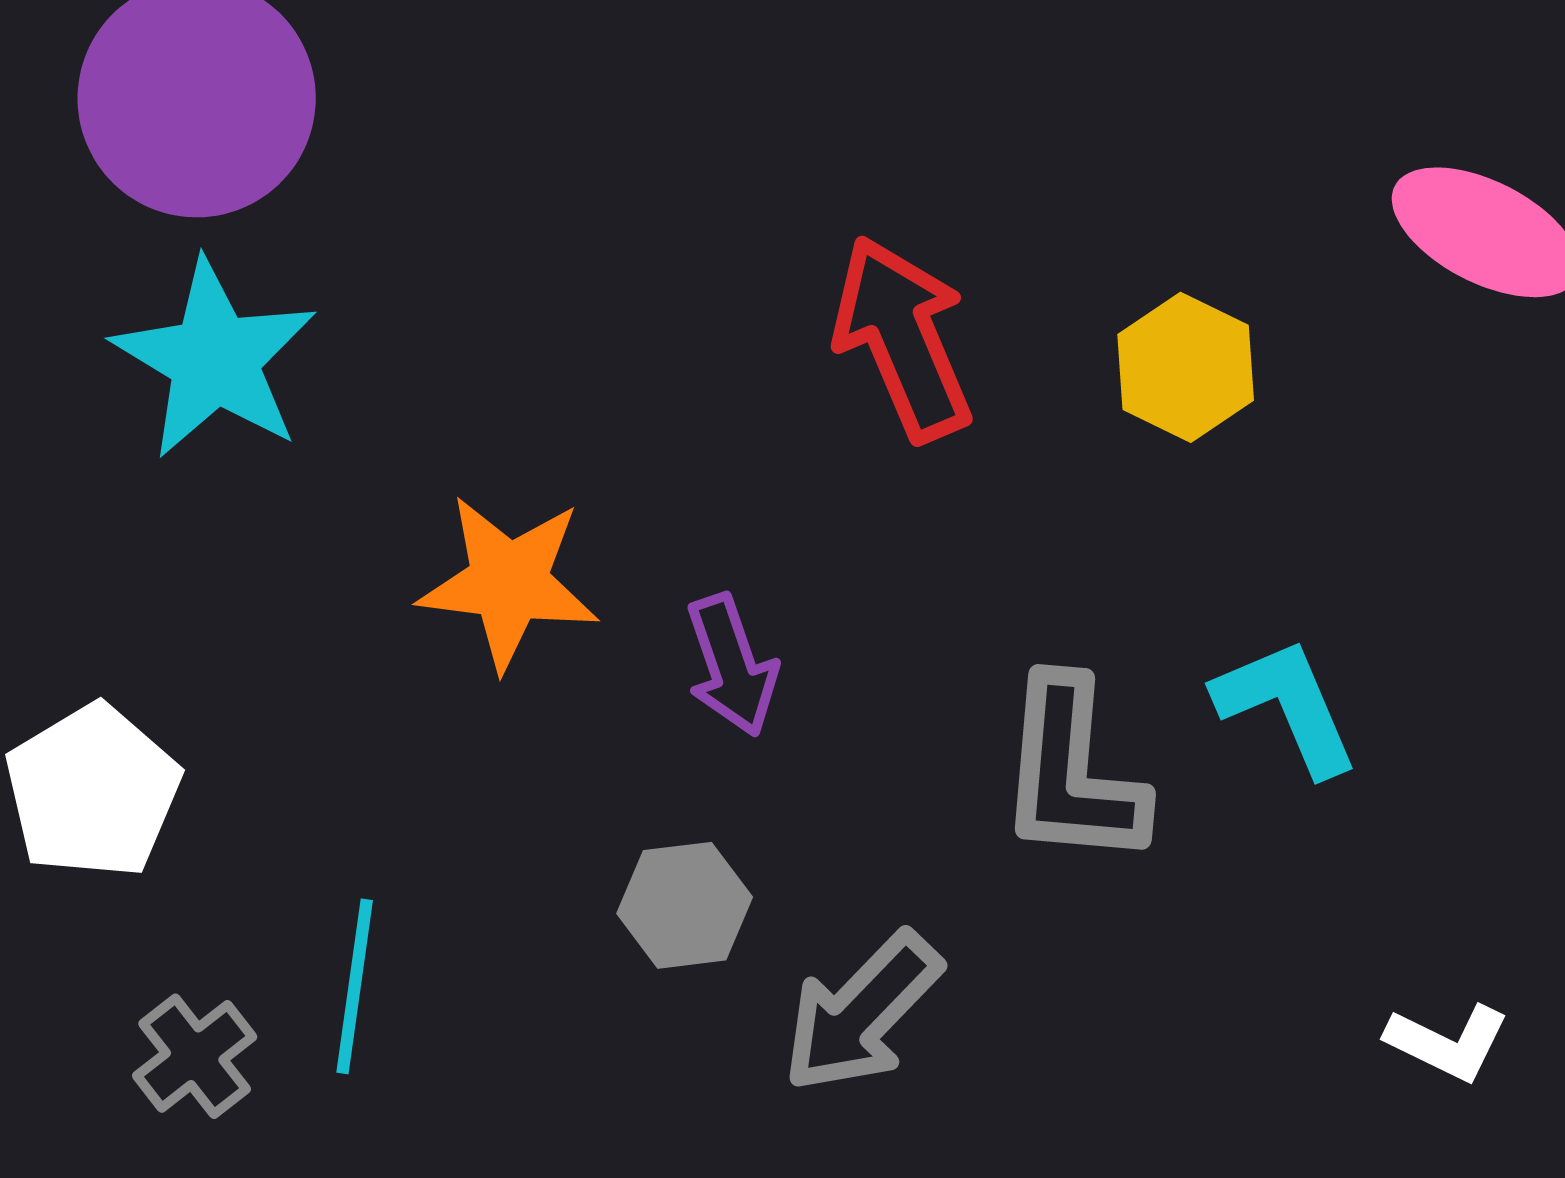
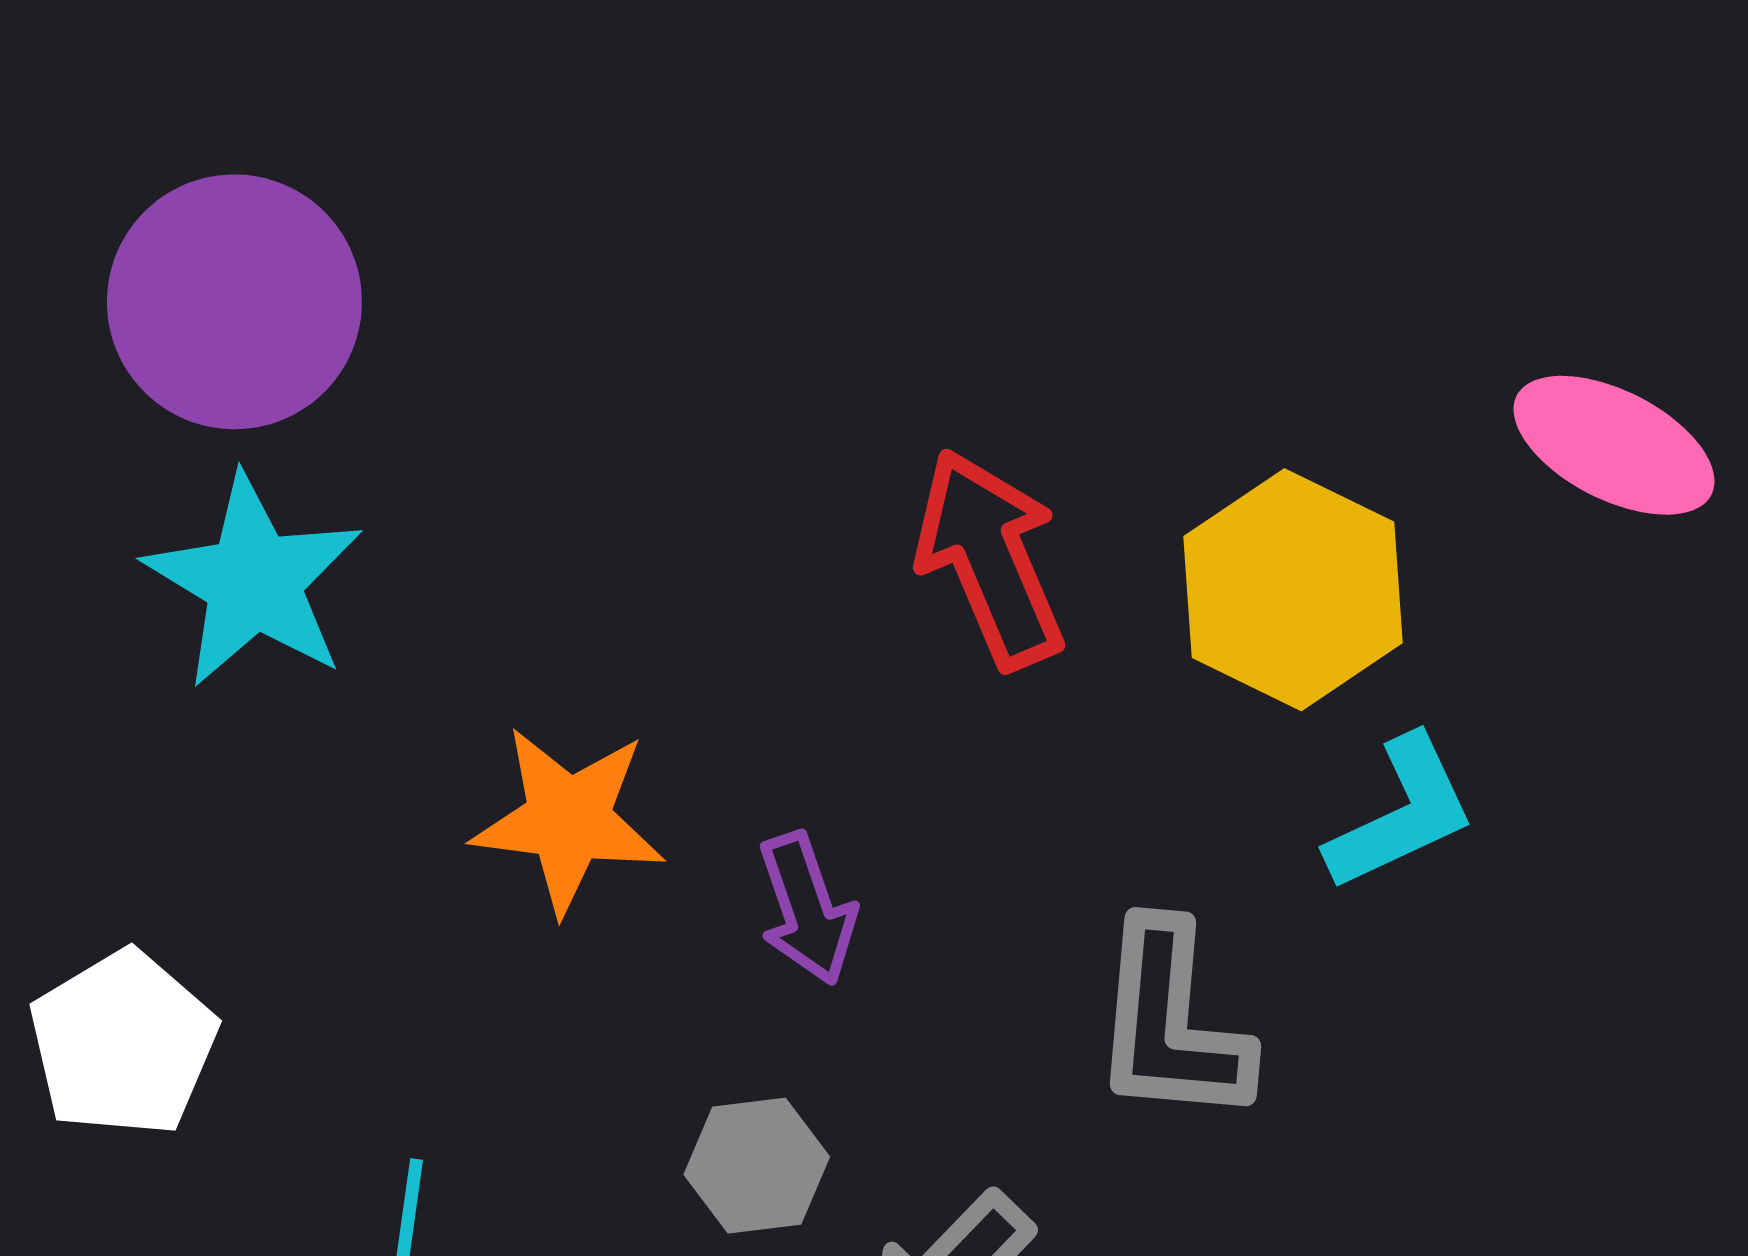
yellow hexagon: (1186, 367) -> (1293, 590), size x1.5
cyan L-shape: (1287, 706) -> (1401, 813), moved, turned 88

